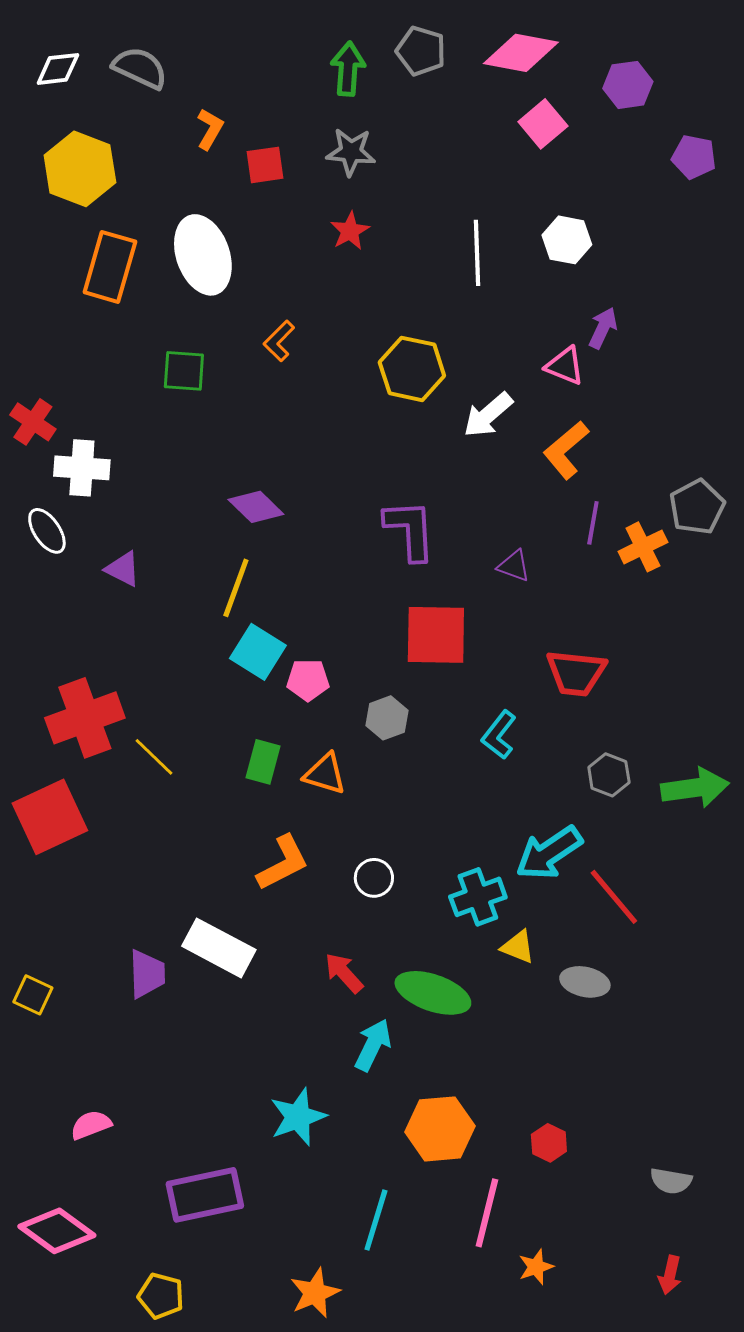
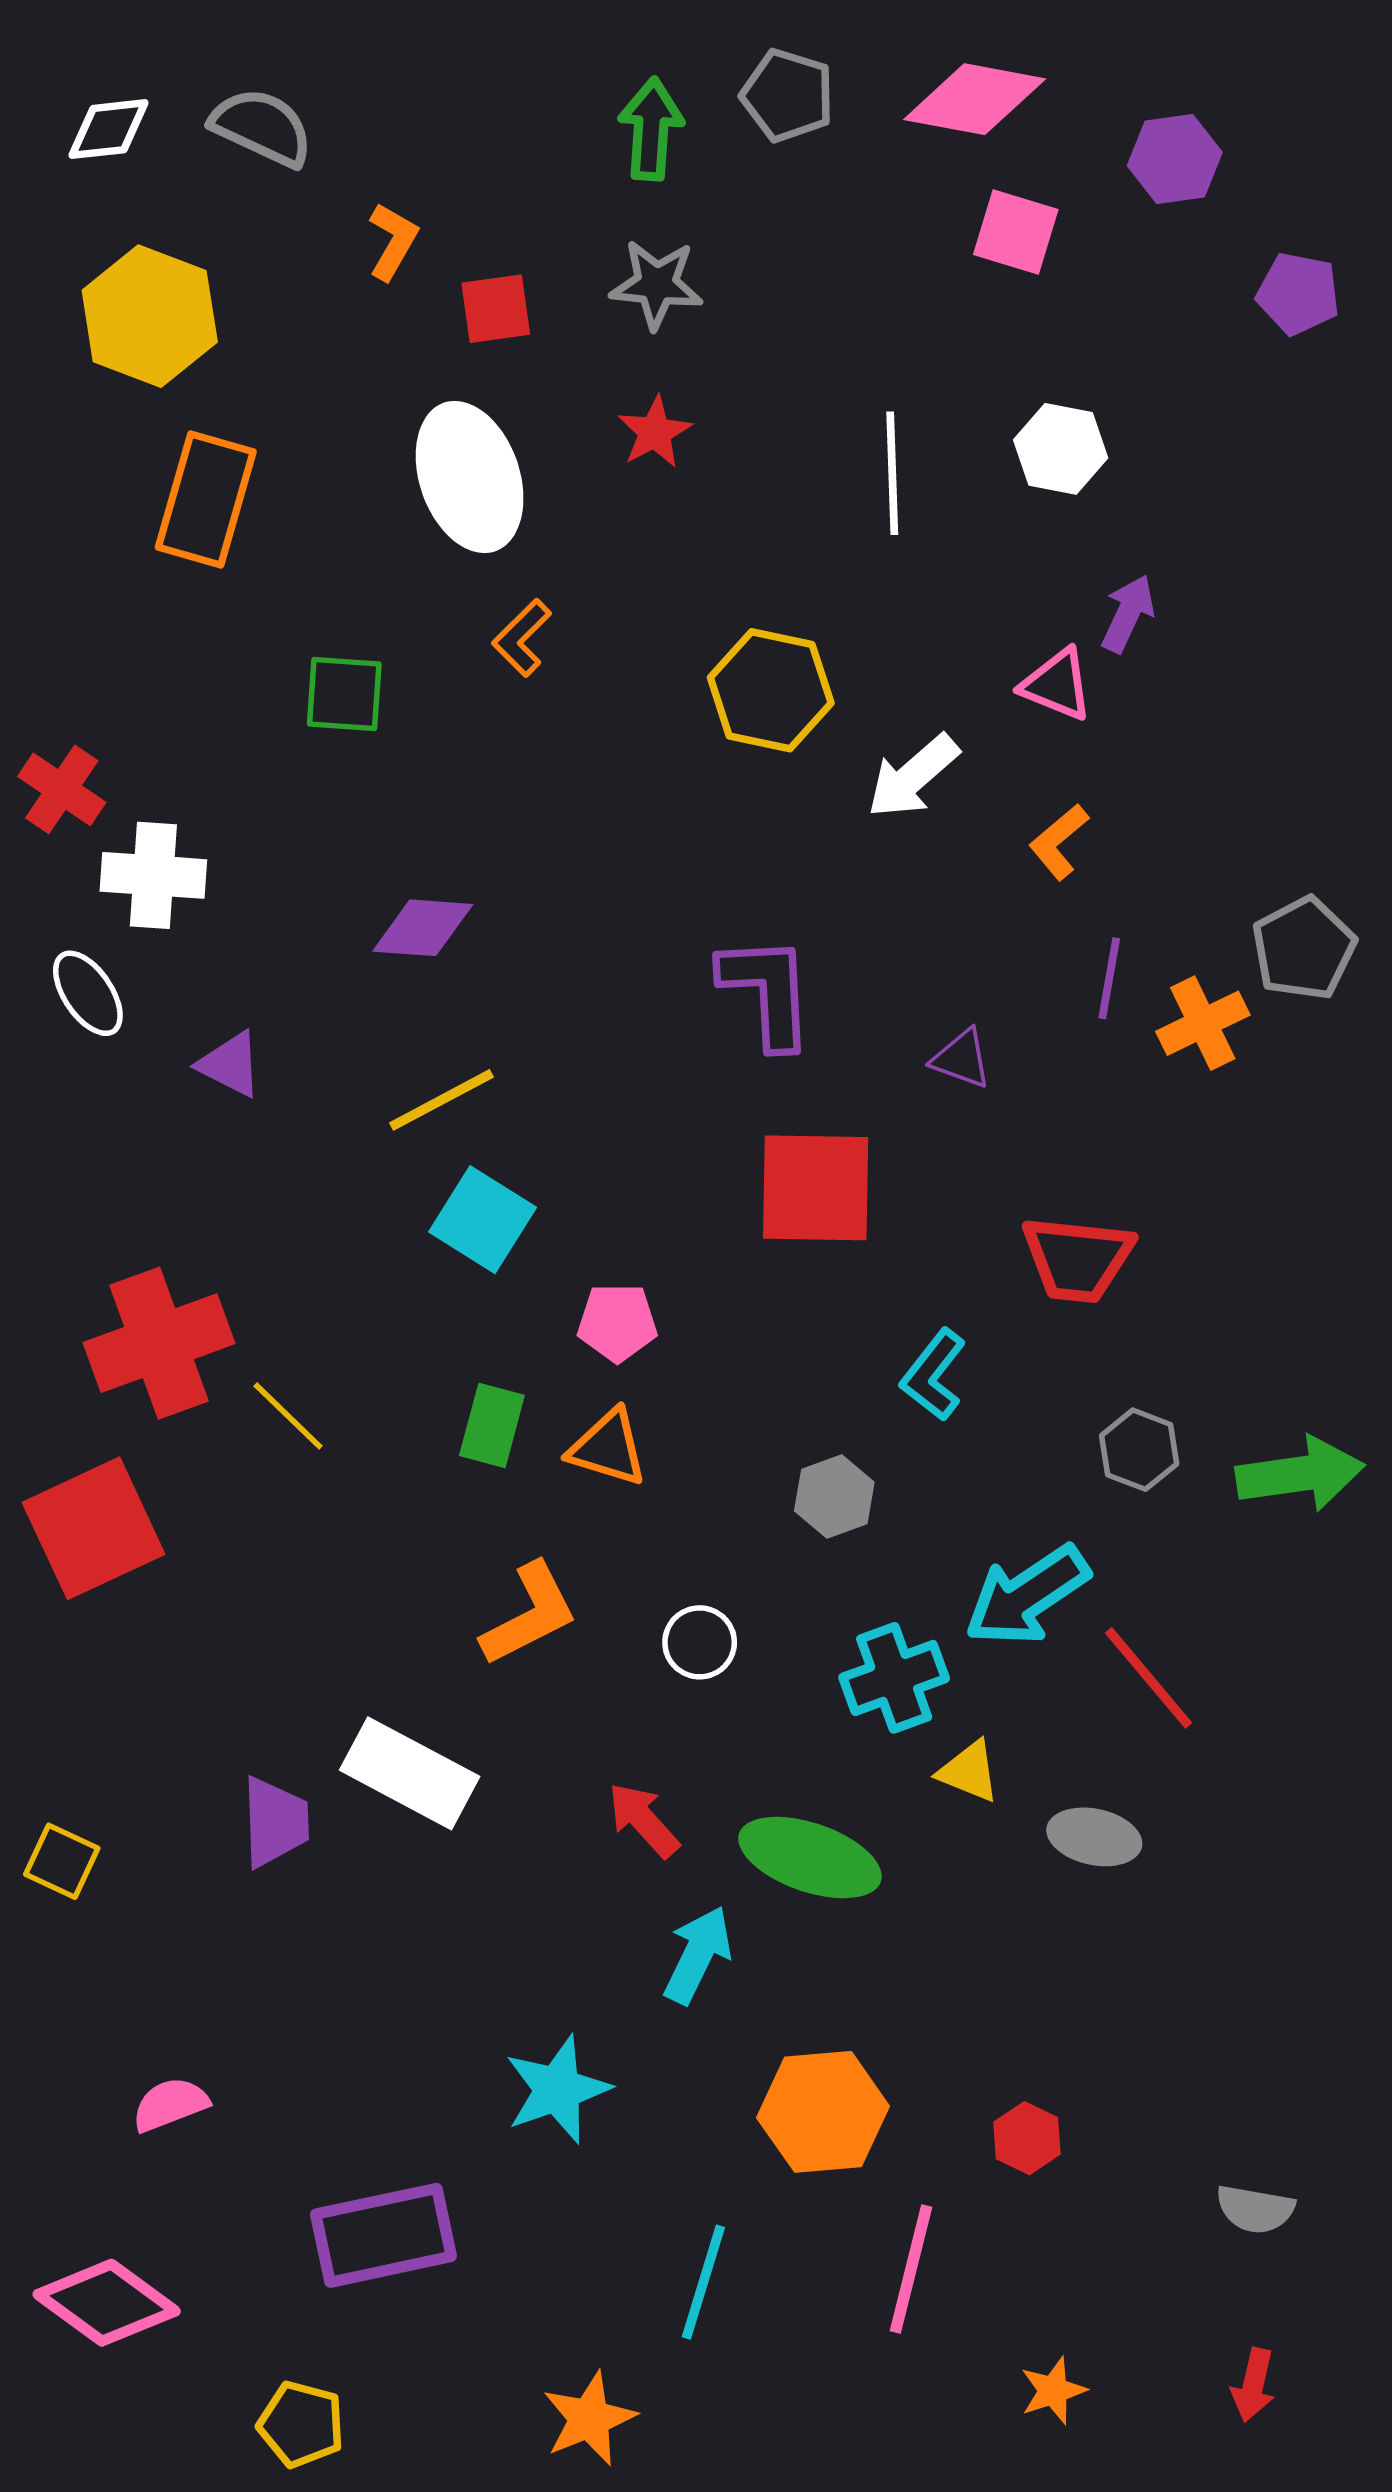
pink square: (543, 124) -> (1016, 232), turned -33
white ellipse: (203, 255) -> (470, 477), moved
orange L-shape: (566, 450) -> (1059, 842), size x0.7
purple diamond: (256, 507) -> (423, 928), moved, turned -40
yellow line: (236, 588) -> (441, 1100), turned 42
pink pentagon: (308, 680) -> (617, 1323), moved
gray hexagon: (387, 718) -> (834, 1496), moved
orange star: (536, 1267) -> (1053, 2391), moved

